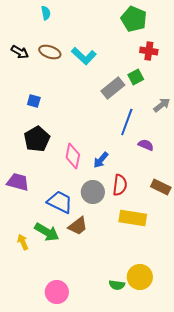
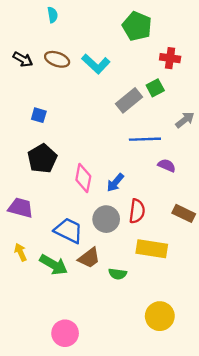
green pentagon: (134, 19) -> (137, 26), moved
blue line: (127, 122) -> (145, 139), turned 68
yellow arrow: (23, 242) -> (21, 252), moved
green semicircle: (117, 285) -> (118, 274), moved

